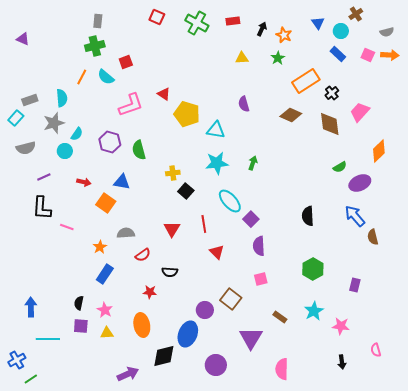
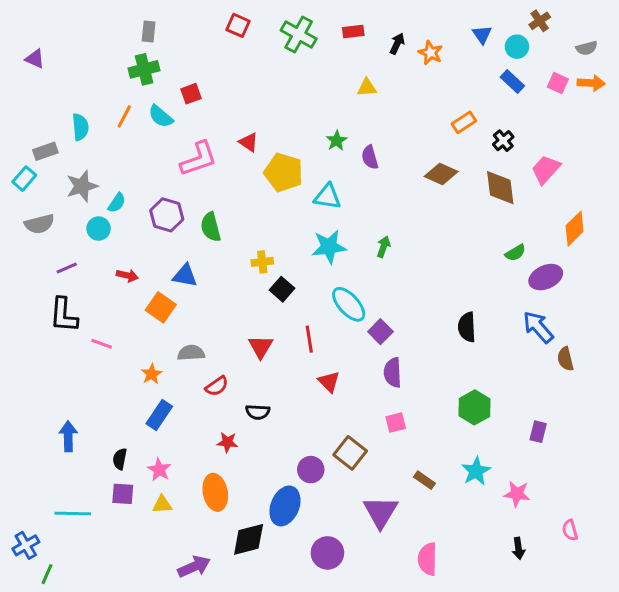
green star: (278, 58) -> (337, 141), moved
orange rectangle: (306, 81) -> (464, 122), size x0.6
cyan semicircle: (62, 98) -> (80, 127), moved
blue arrow: (31, 307) -> (68, 436), moved
green line: (31, 379) -> (47, 574), turned -32

